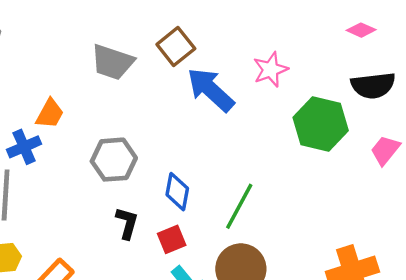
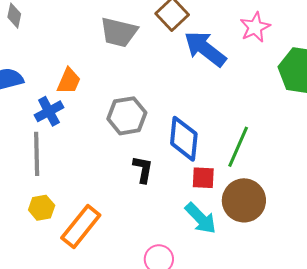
blue diamond: (177, 192) -> (184, 139), size x1.4
red square: (172, 239) -> (203, 178), moved, turned 30

